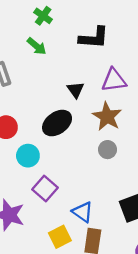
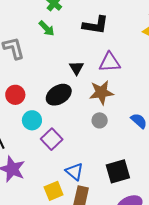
brown star: (107, 116) -> (101, 92), turned 30
purple square: (45, 189) -> (52, 139), moved

